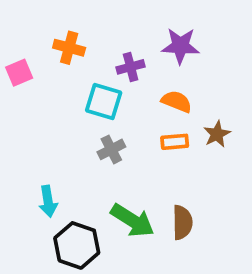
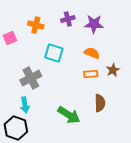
purple cross: (131, 67) -> (68, 19), moved
gray cross: (111, 149) -> (31, 78), moved, size x1.5
brown semicircle: (182, 222) -> (100, 103), moved
black hexagon: (77, 245) -> (16, 128), moved

